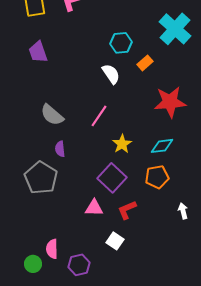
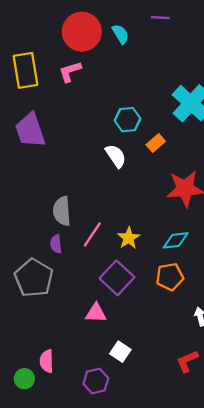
purple trapezoid: (38, 52) -> (30, 130), size x1.4
gray semicircle: (52, 115) -> (62, 211), moved, turned 45
pink line: (99, 116) -> (92, 234), moved
red L-shape: (127, 210) -> (187, 361), moved
purple hexagon: (79, 265) -> (96, 381), moved

